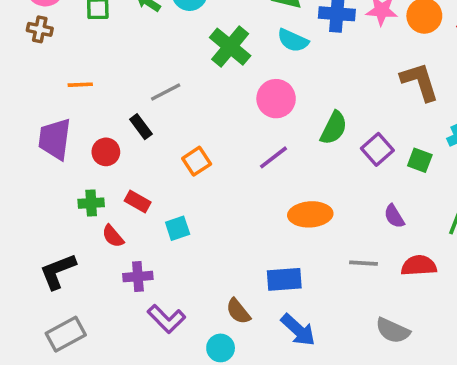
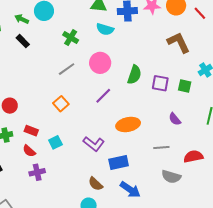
green cross: (230, 47) -> (71, 38), size x0.7
gray line: (166, 92) -> (67, 69), moved
black rectangle: (141, 127) -> (23, 41), moved
purple square: (377, 149) -> (160, 83), turned -30
red semicircle: (113, 236) -> (29, 151), moved
red semicircle: (419, 266) -> (193, 156), moved
purple L-shape: (166, 319) -> (94, 144), moved
gray semicircle: (393, 330) -> (171, 177), moved

